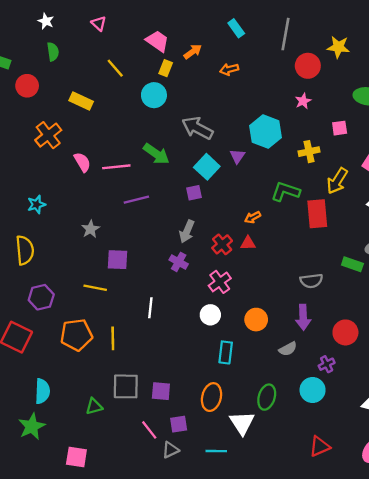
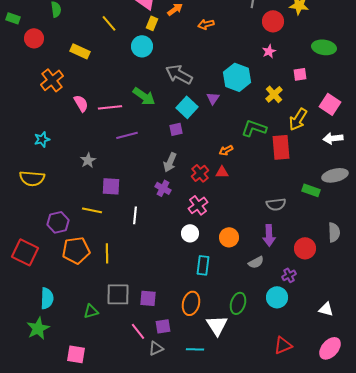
yellow cross: (309, 152) -> (274, 94), turned -30
yellow semicircle: (25, 250) -> (32, 178), turned 100
purple hexagon: (41, 297) -> (58, 222), moved
white line: (150, 308) -> (135, 215), moved

